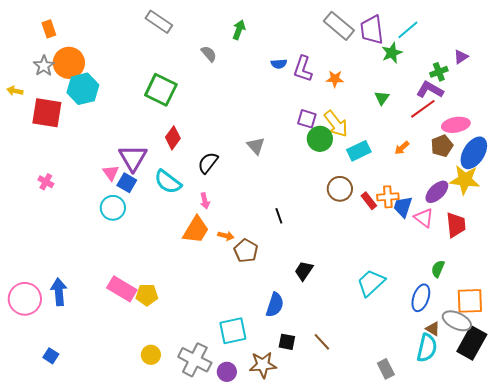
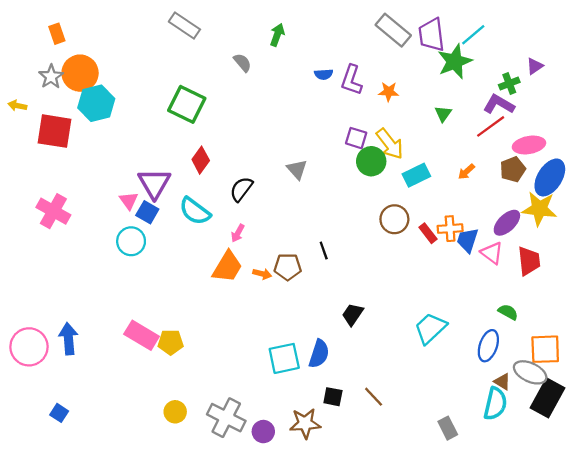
green star: (392, 53) -> (455, 61), size x1.4
pink cross: (46, 182) -> (53, 211), size x1.8
pink arrow: (205, 201) -> (238, 233), turned 42
brown pentagon: (246, 251) -> (288, 267), moved, turned -30
green semicircle: (438, 269) -> (508, 312), turned 96
cyan square: (233, 331) -> (284, 358), moved

